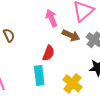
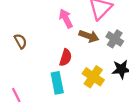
yellow cross: (72, 83) -> (93, 77), moved

